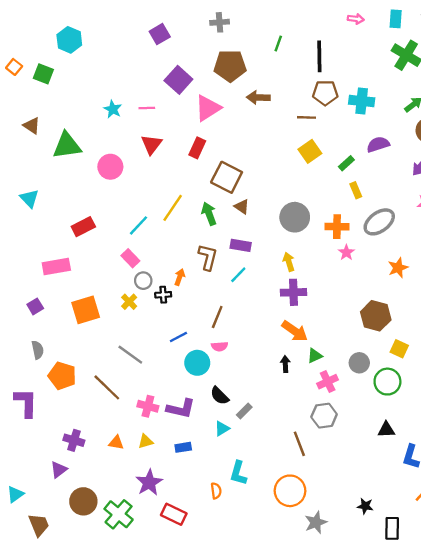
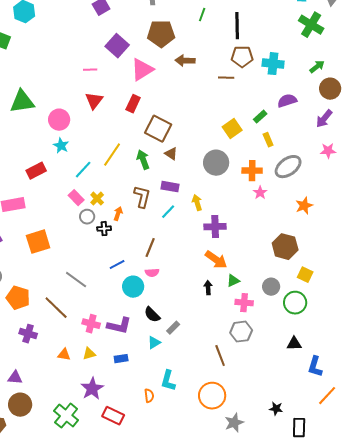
cyan star: (113, 109) -> (61, 146), moved
yellow square: (310, 151) -> (232, 129), moved
yellow arrow: (289, 262) -> (197, 203), moved
yellow cross: (129, 302) -> (97, 199), moved
pink cross: (328, 382) -> (244, 303), turned 30
purple cross: (74, 440) -> (28, 334), moved
purple triangle: (59, 470) -> (15, 378), turned 42
brown circle: (83, 501) -> (20, 405), moved

